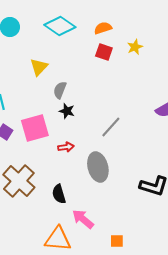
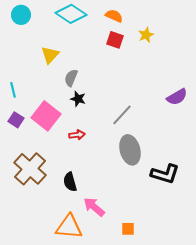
orange semicircle: (103, 28) -> (114, 16), turned 42
pink square: (35, 128) -> (46, 116), turned -36
gray ellipse: (98, 167) -> (130, 150), moved

